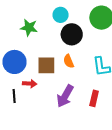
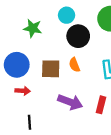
red arrow: (30, 84) -> (23, 91), moved
black line: (14, 96) -> (30, 122), moved
purple arrow: (65, 96) -> (70, 102), turned -100

